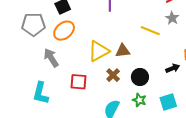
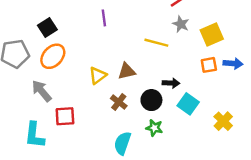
yellow triangle: (99, 51) -> (98, 75), size x0.7
black arrow: (173, 68) -> (171, 83), moved, turned 32
red square: (78, 82) -> (65, 116), moved
cyan square: (168, 102) -> (188, 104), moved, turned -30

